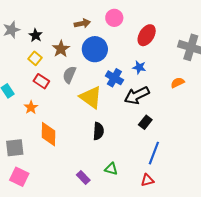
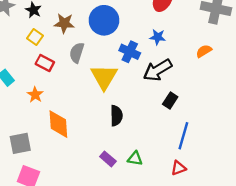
brown star: (61, 49) -> (64, 23), turned -30
yellow triangle: (91, 97) -> (104, 77), turned 30
purple rectangle: (83, 177) -> (108, 159), moved

